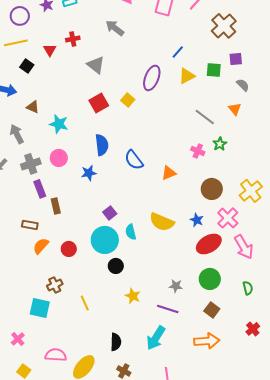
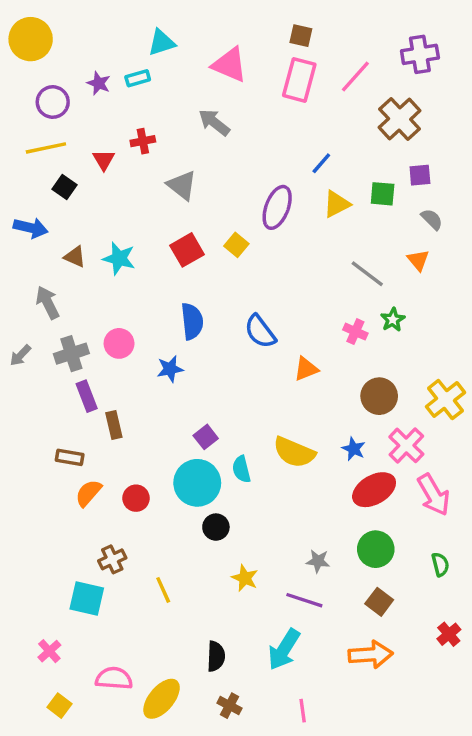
cyan star: (59, 124) -> (119, 258), moved
blue semicircle: (134, 160) -> (260, 332), moved

